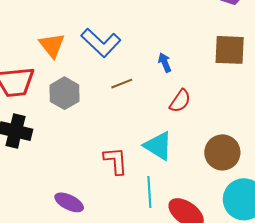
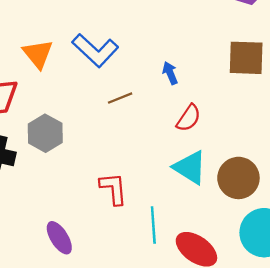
gray hexagon: (65, 93) -> (45, 133), moved
cyan triangle: (158, 146) -> (190, 167), moved
purple ellipse: (69, 202) -> (59, 238), turned 32

